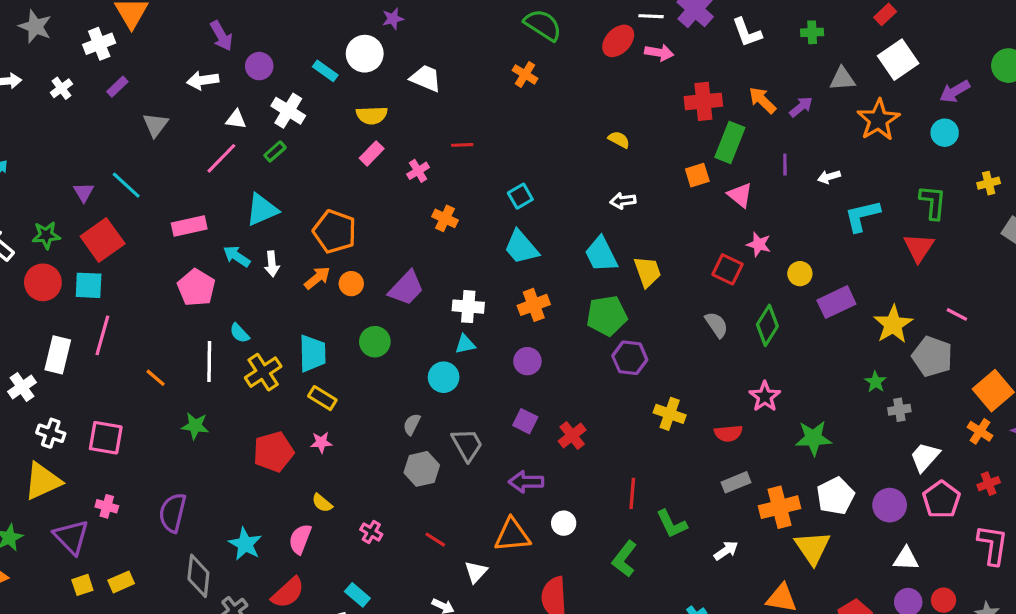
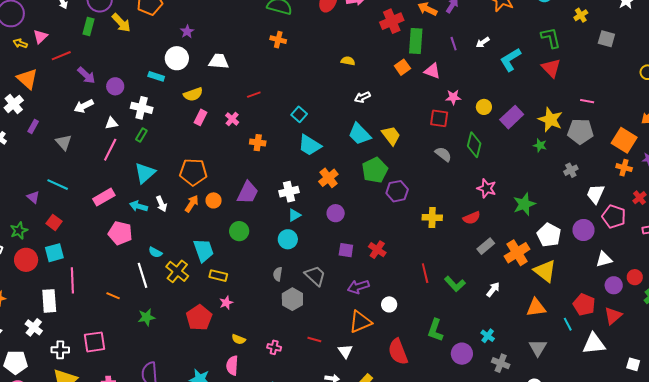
red square: (103, 240) -> (54, 222), size x0.6
green star: (875, 382) -> (540, 145), moved
green L-shape: (624, 559) -> (435, 330), moved

